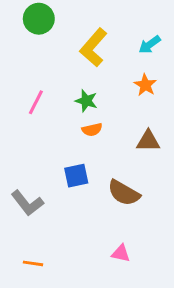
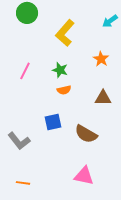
cyan arrow: (150, 45) -> (110, 21), moved
pink triangle: (121, 253) -> (84, 176), size x1.5

